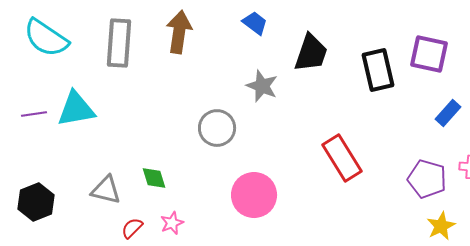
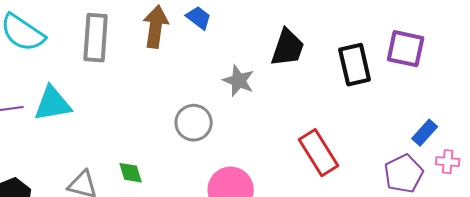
blue trapezoid: (255, 23) -> (199, 18), moved
blue rectangle: (448, 113) -> (425, 133), moved
purple pentagon: (427, 179) -> (404, 174), turned 30

